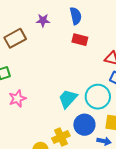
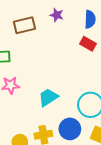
cyan trapezoid: (68, 99) -> (48, 97), moved

